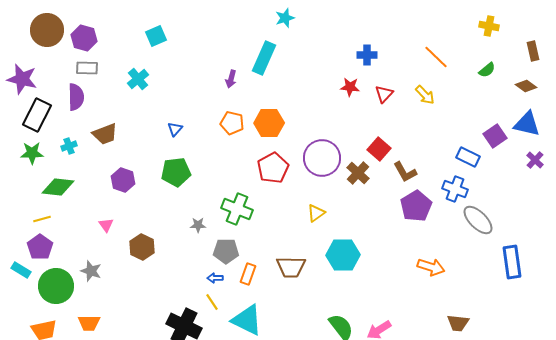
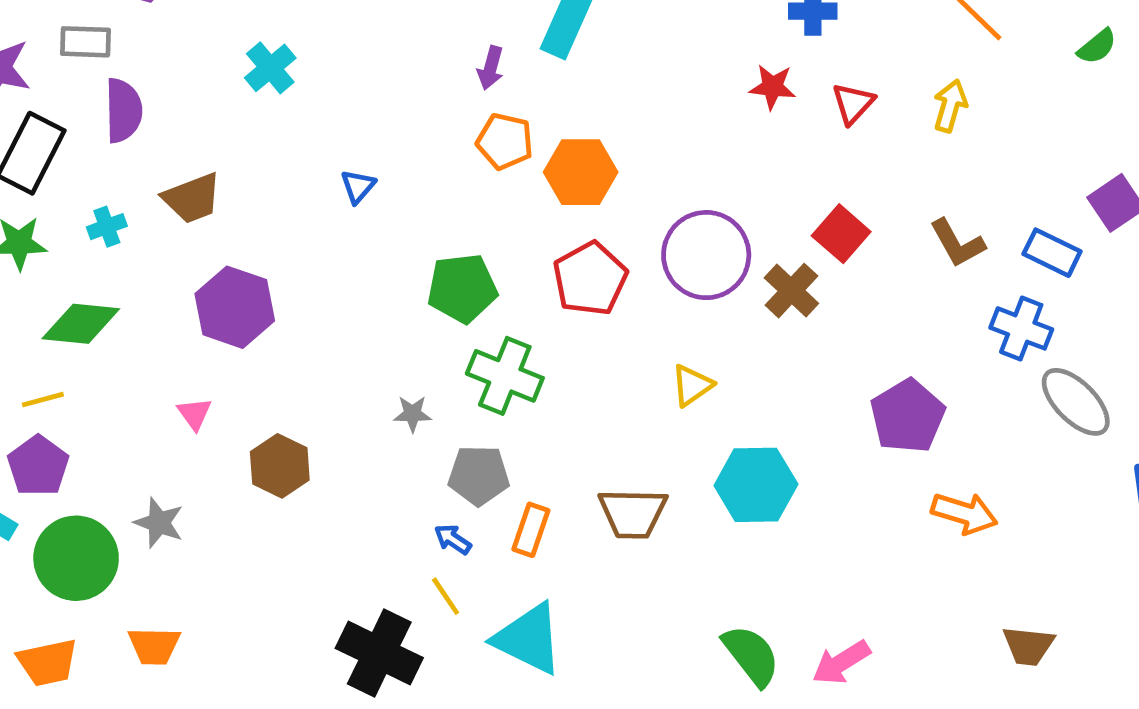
gray rectangle: (87, 68) -> (86, 42), moved
yellow arrow: (425, 95) -> (950, 106), turned -120
orange pentagon: (232, 123) -> (505, 141), moved
green pentagon: (176, 172) -> (462, 288), moved
brown L-shape: (405, 172) -> (957, 243), moved
purple hexagon: (123, 180) -> (235, 307), size x1.4
purple pentagon: (416, 206) -> (908, 416), moved
blue arrow: (215, 278) -> (453, 539), turned 35

